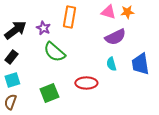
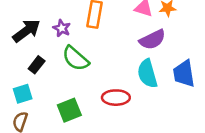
black rectangle: (11, 57) -> (37, 65), moved
cyan semicircle: (111, 64) -> (147, 74), size x1.6

